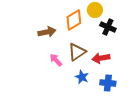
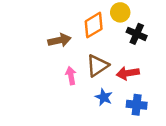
pink arrow: (56, 60) -> (71, 76), turned 32

